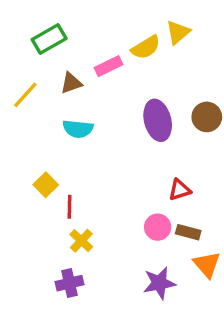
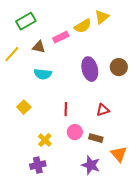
brown triangle: (71, 83) -> (39, 47), turned 32
red line: (69, 207) -> (66, 109), moved
pink circle: (158, 227) -> (75, 132), moved
brown rectangle: (188, 232) -> (96, 138), moved
purple star: (159, 283) -> (91, 165), turned 30

